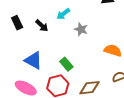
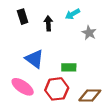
black arrow: (42, 26) -> (48, 23), turned -144
green rectangle: (66, 64) -> (69, 67), turned -56

